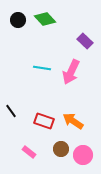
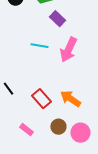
purple rectangle: (85, 41) -> (57, 19), moved
red rectangle: (44, 121) -> (41, 99), turned 30

